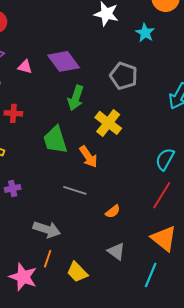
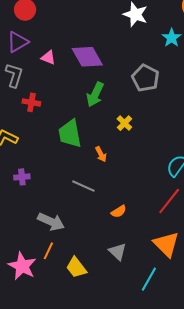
yellow cross: (108, 123) -> (124, 123), size x0.6
orange arrow: (88, 157) -> (101, 154), size x0.7

